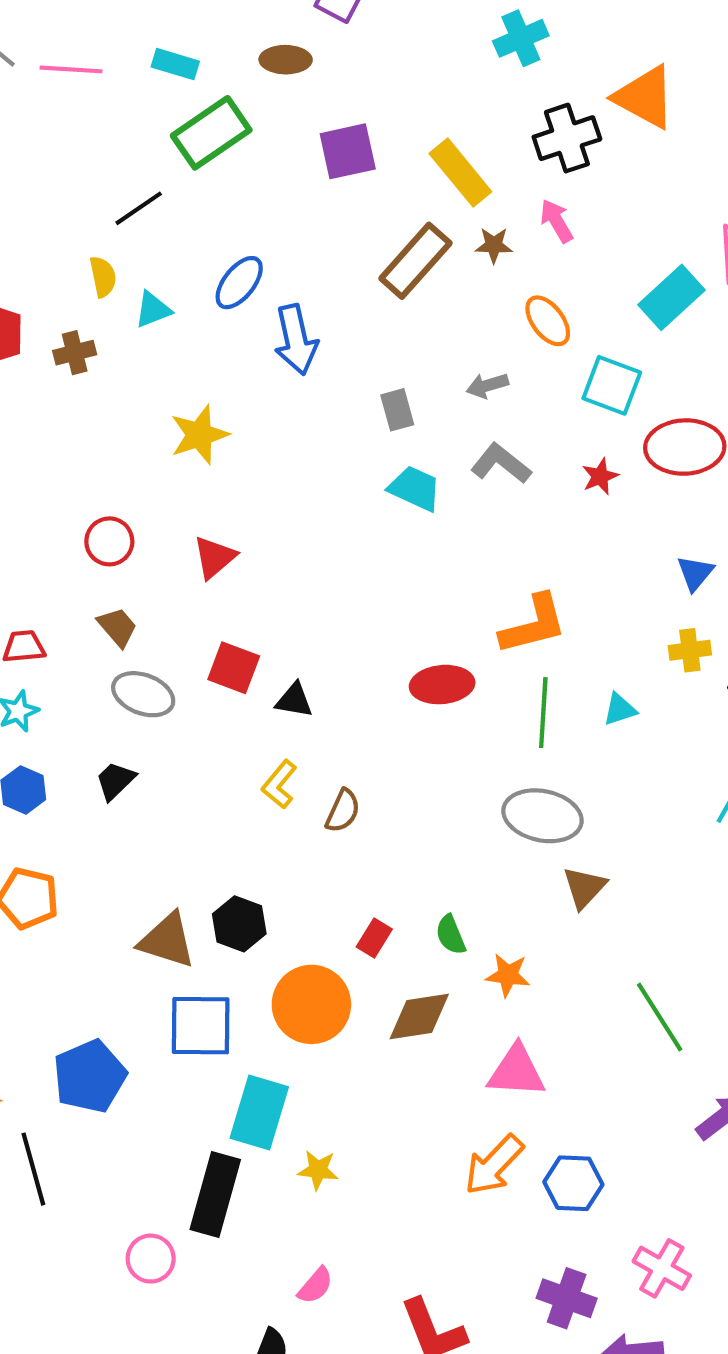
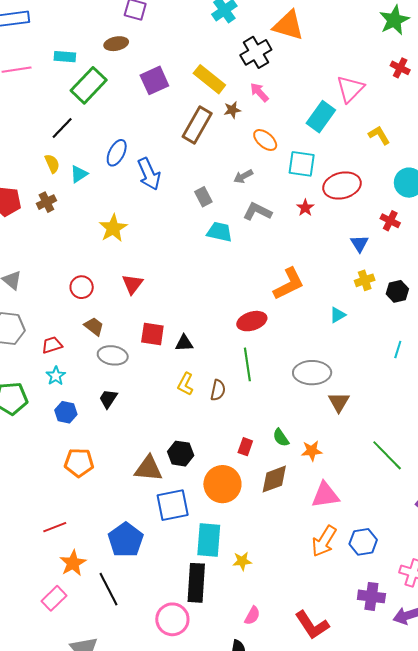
green line: (543, 713) -> (247, 364), moved
pink circle: (151, 1259) -> (172, 619), size x1.4

